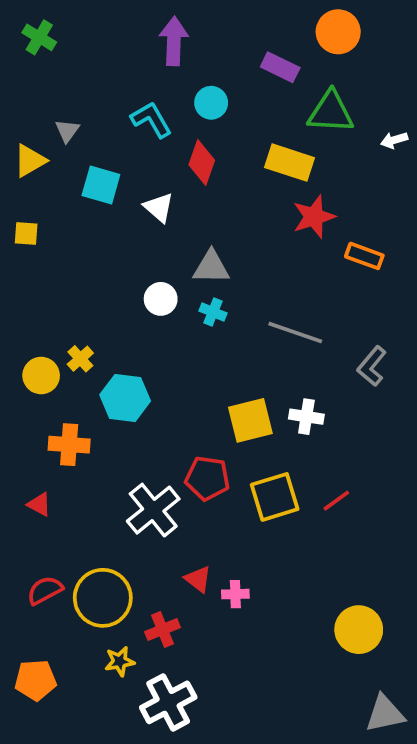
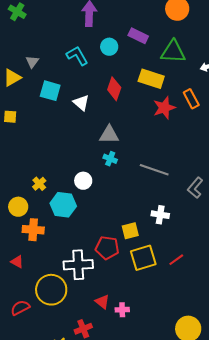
purple rectangle: (280, 67) -> (138, 36), moved
red diamond: (202, 163) -> (114, 89), moved
orange rectangle: (364, 256) -> (191, 99), moved, turned 42
white circle: (161, 299) -> (83, 181), moved
yellow circle: (41, 376) -> (18, 207), moved
yellow square: (250, 420) -> (130, 231), moved, size x0.7
white cross: (153, 510) -> (78, 265), turned 36
yellow circle: (103, 598) -> (51, 290), moved

